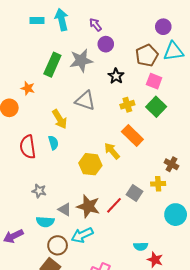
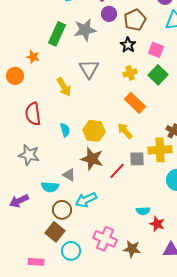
brown pentagon: (147, 55) -> (135, 20), moved
black star: (116, 76) -> (128, 45), moved
gray triangle: (85, 101) -> (89, 69), turned 40
cyan semicircle: (53, 143) -> (65, 130), moved
yellow arrow: (112, 151) -> (125, 131), moved
yellow cross: (158, 184) -> (160, 150), size x1.6
gray star: (39, 191) -> (29, 155), moved, size x1.5
gray square: (135, 193) -> (137, 159), turned -35
brown star: (88, 206) -> (92, 159), moved

